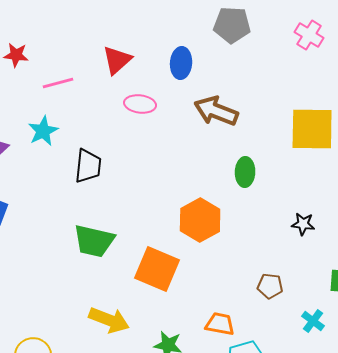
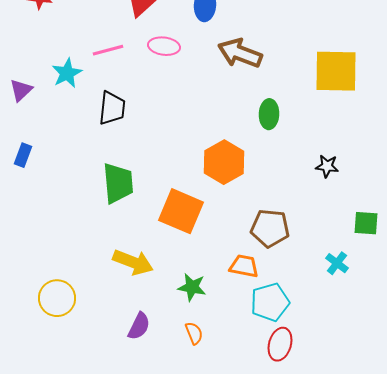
pink line: (58, 83) -> (108, 50), moved
green trapezoid: (94, 241) -> (118, 183), turned -108
brown pentagon: (270, 286) -> (270, 228), moved, size x1.5

